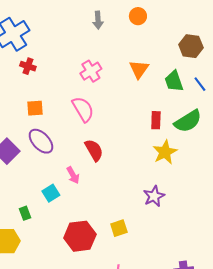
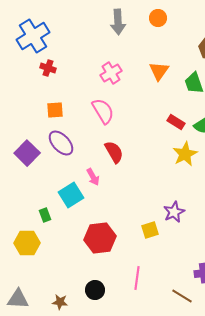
gray arrow: (98, 20) -> (118, 22), size x1.4
red rectangle: (156, 120) -> (176, 122), turned -60
cyan square: (51, 193) -> (71, 195), size x1.4
purple star: (154, 196) -> (174, 212), moved
yellow square: (119, 228) -> (150, 230), moved

